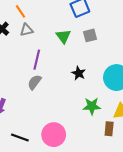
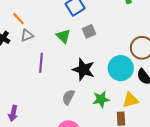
black star: (79, 73) -> (84, 70), size x1.6
gray semicircle: (34, 82) -> (68, 97), moved

